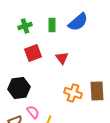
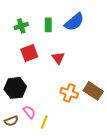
brown rectangle: (97, 91) -> (93, 91), turned -54

